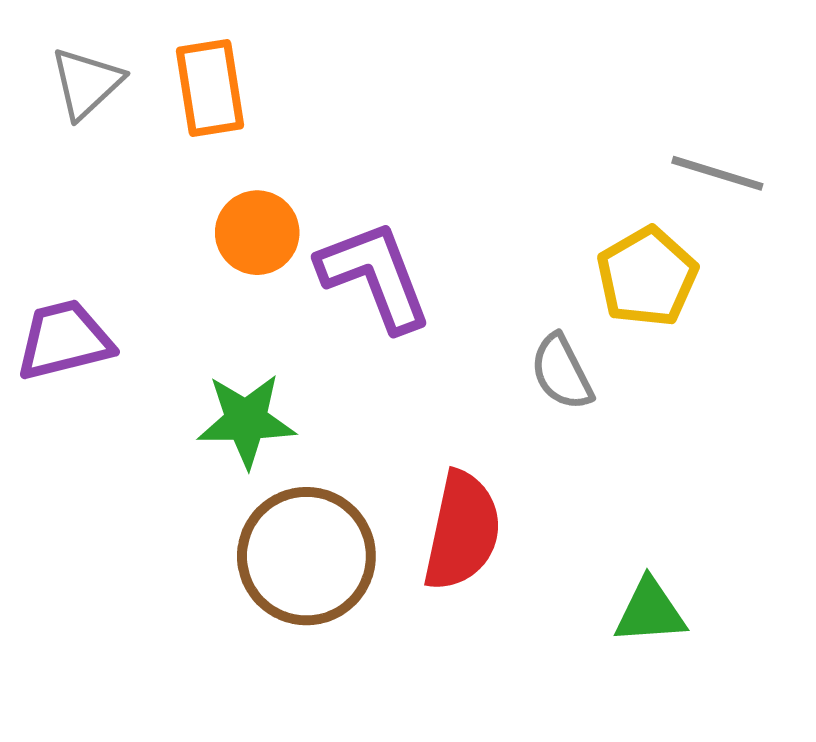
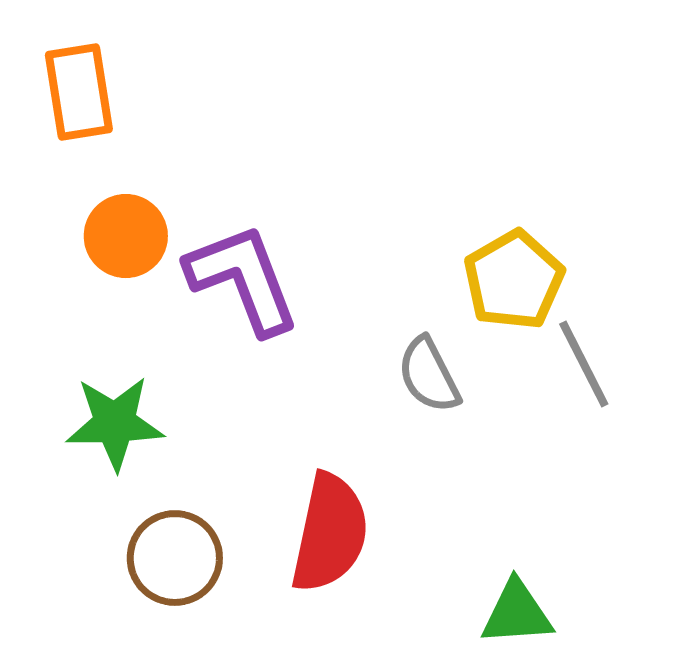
gray line: (717, 173) -> (584, 364), moved, turned 46
brown circle: (306, 556) -> (175, 558), size x0.7

